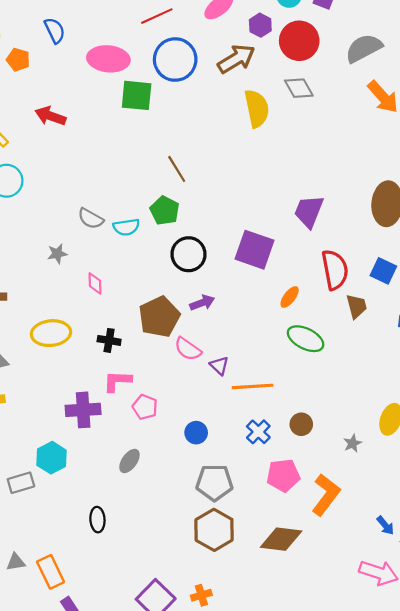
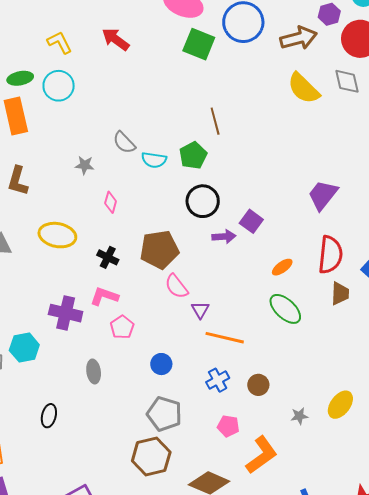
yellow semicircle: (257, 108) -> (304, 88), turned 129
purple square: (254, 250) -> (251, 221), moved, size x0.6
purple arrow: (202, 303) -> (224, 237), moved
gray ellipse: (129, 461) -> (94, 372), turned -60
pink pentagon: (283, 475) -> (228, 426), size x0.7

